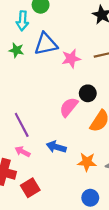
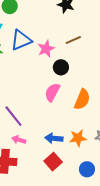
black circle: (88, 93) -> (61, 67), moved
blue arrow: (56, 147) -> (54, 138), moved
red square: (30, 188) -> (53, 162), moved

